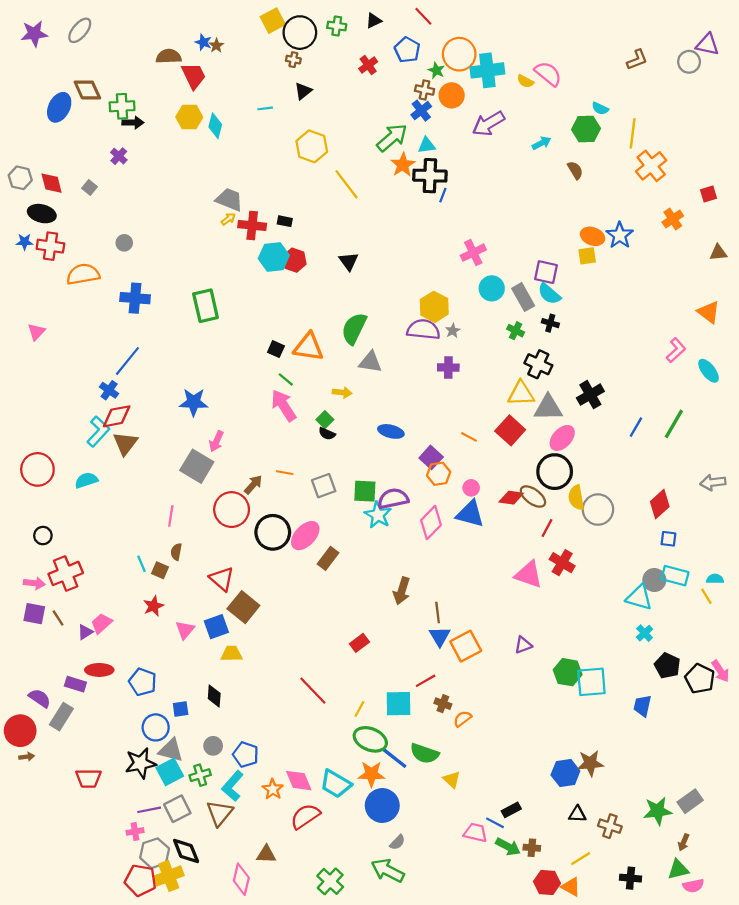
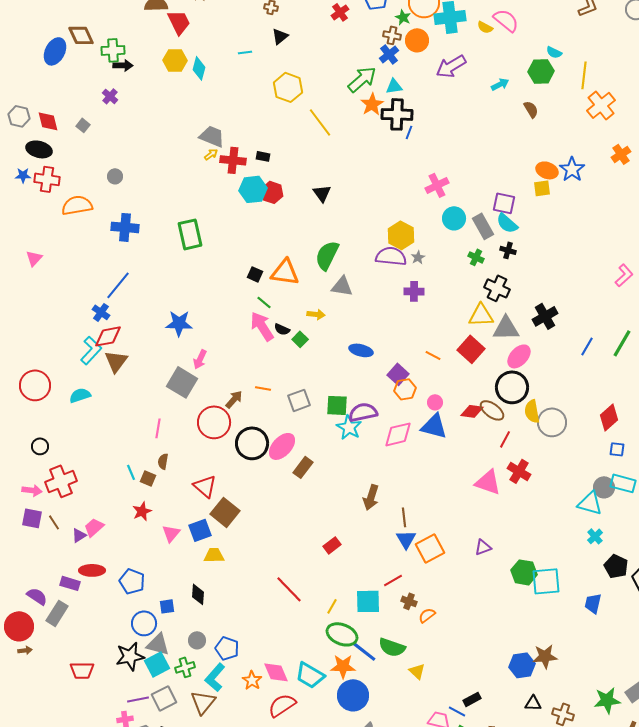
black semicircle: (327, 434) -> (282, 329), moved
pink diamond: (431, 523) -> (398, 434), turned 32

